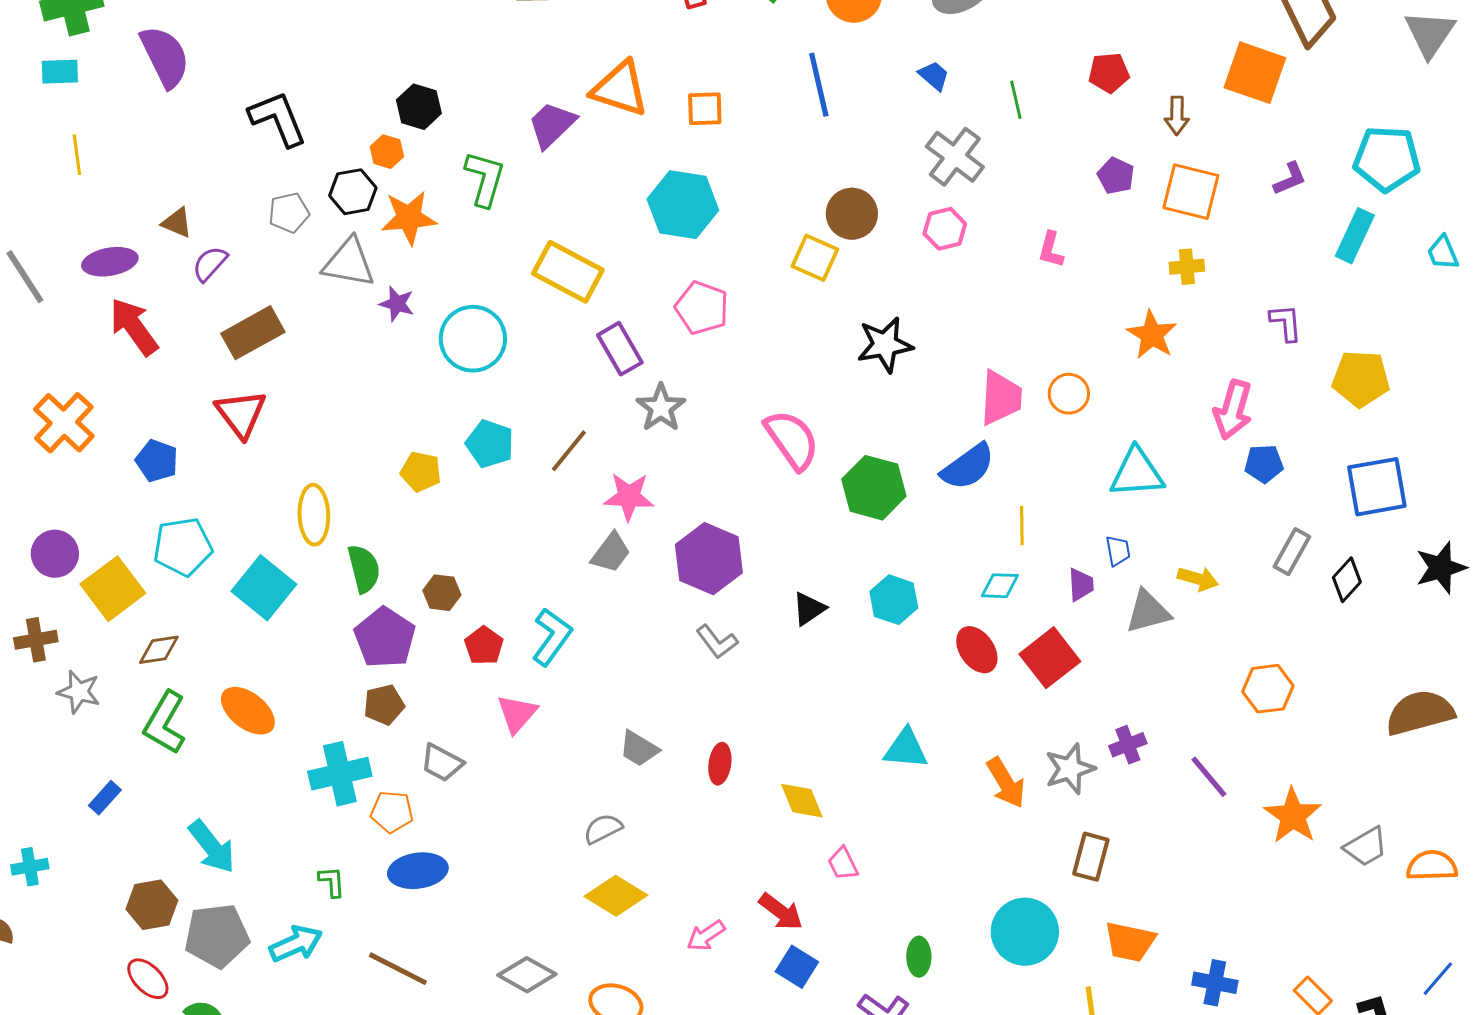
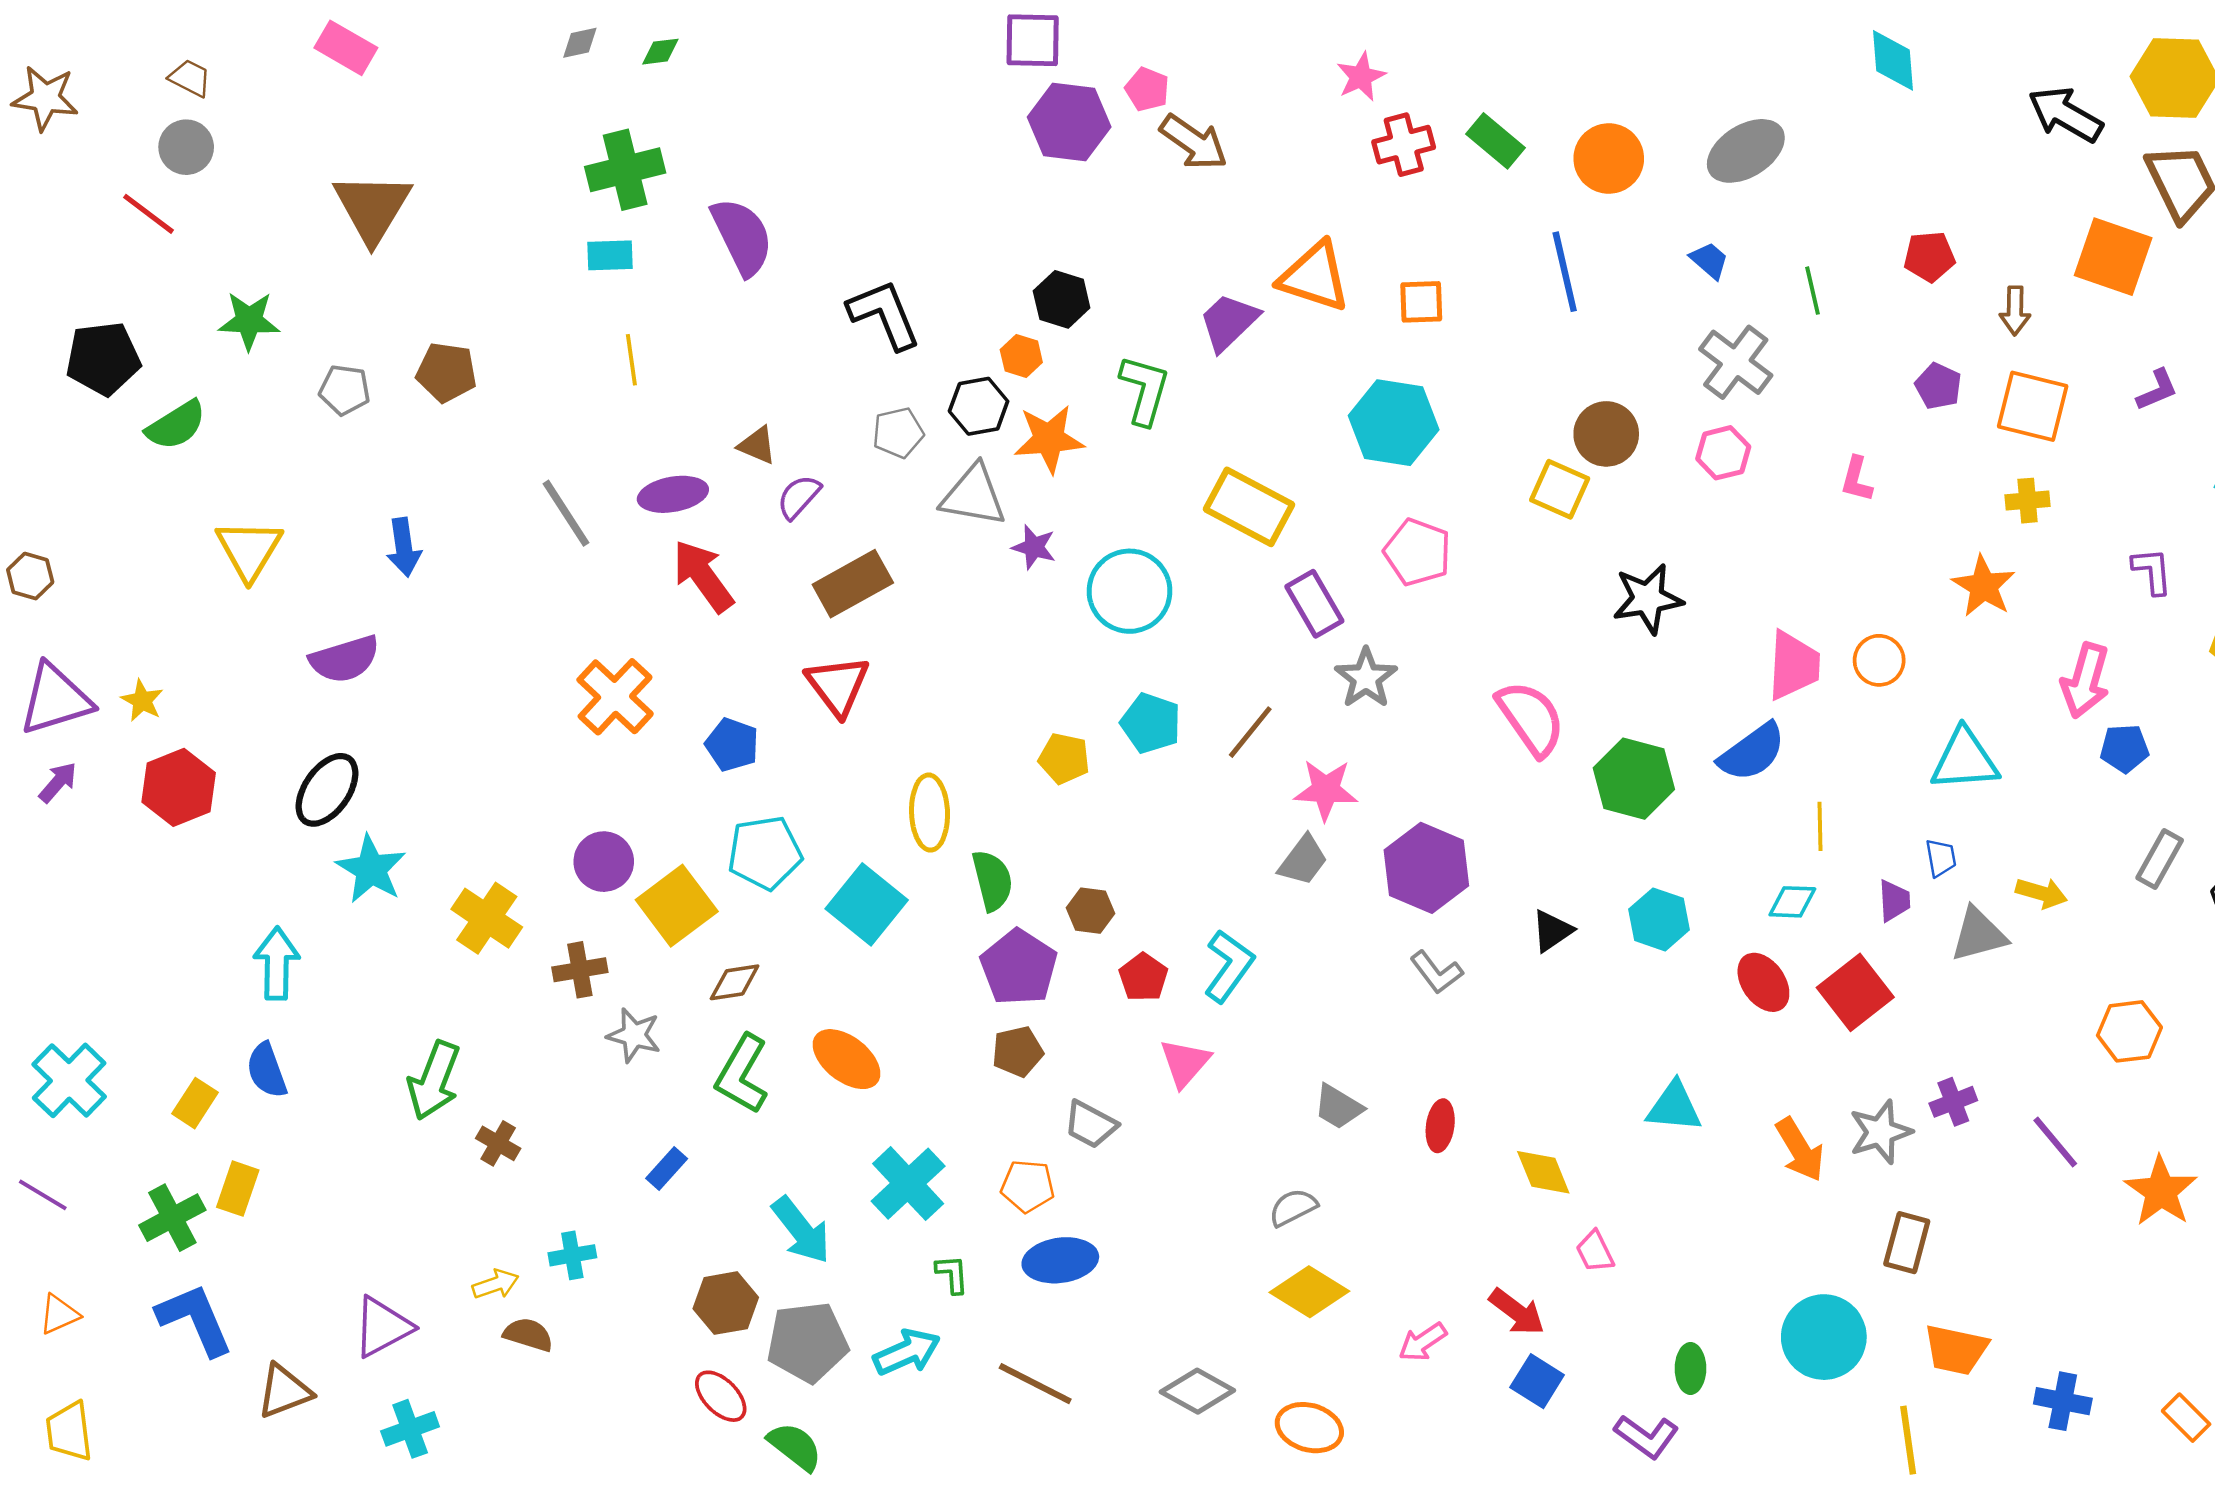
cyan cross: (340, 774) -> (908, 1184), moved, turned -30

